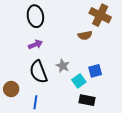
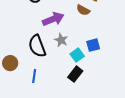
brown semicircle: (85, 35) -> (83, 10), turned 40
purple arrow: (35, 45) -> (53, 19), moved, size x1.5
black rectangle: (87, 100) -> (75, 74), moved, turned -63

